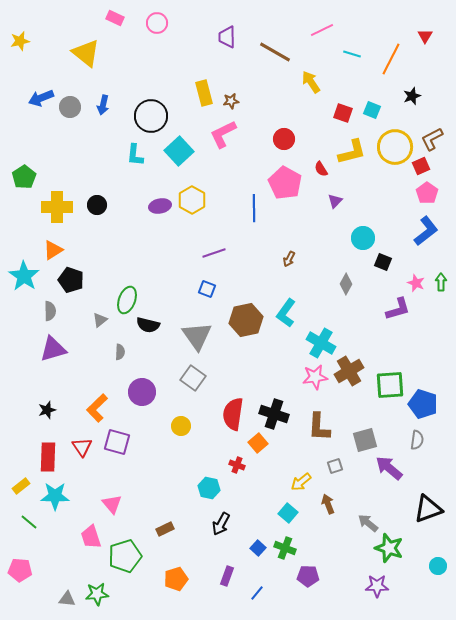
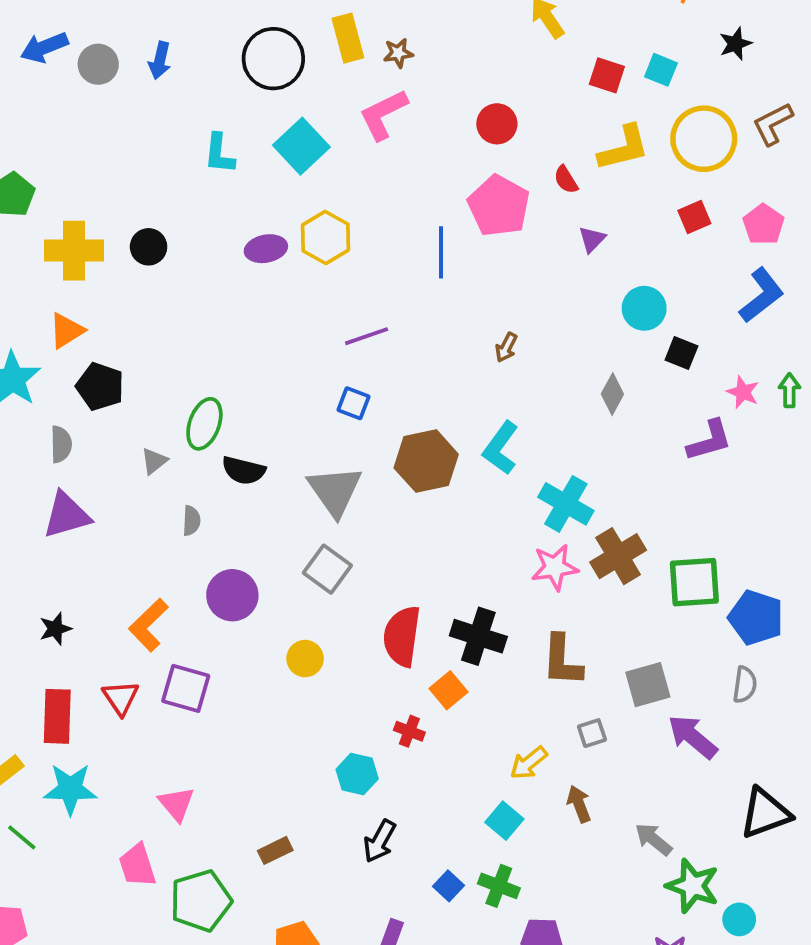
black circle: (151, 116) -> (273, 59), moved
red square: (421, 166) -> (694, 217), moved
cyan circle: (438, 566) -> (739, 919), moved

